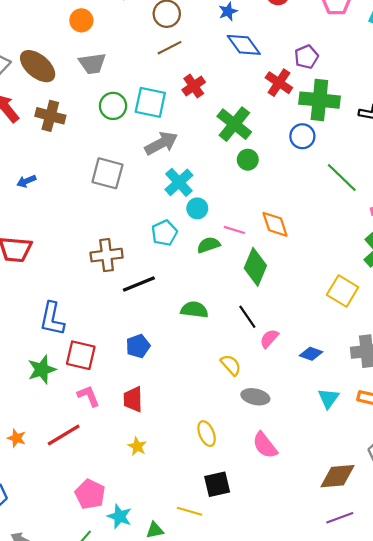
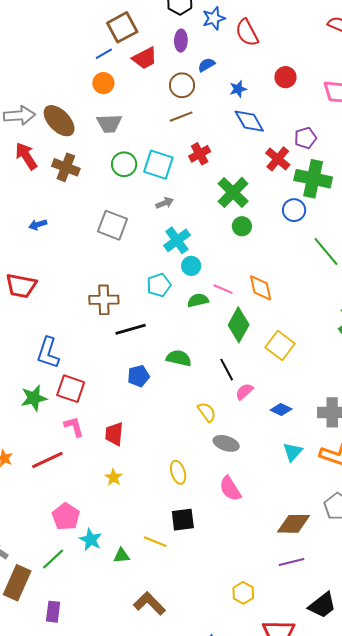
gray arrow: (161, 143) -> (165, 203), size x0.6
yellow square: (343, 291) -> (280, 346), moved
blue pentagon: (138, 346) -> (138, 376), moved

